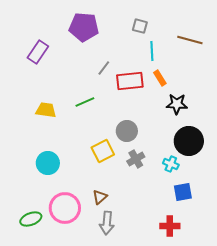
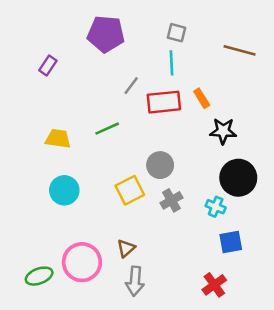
cyan line: (152, 51) -> (171, 63), moved
purple rectangle: (38, 52) -> (48, 65), size x0.7
cyan circle: (48, 163) -> (64, 190), moved
red cross: (170, 226) -> (214, 285), turned -36

